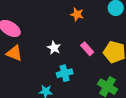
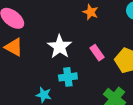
white star: (54, 48) -> (60, 47), size x1.5

